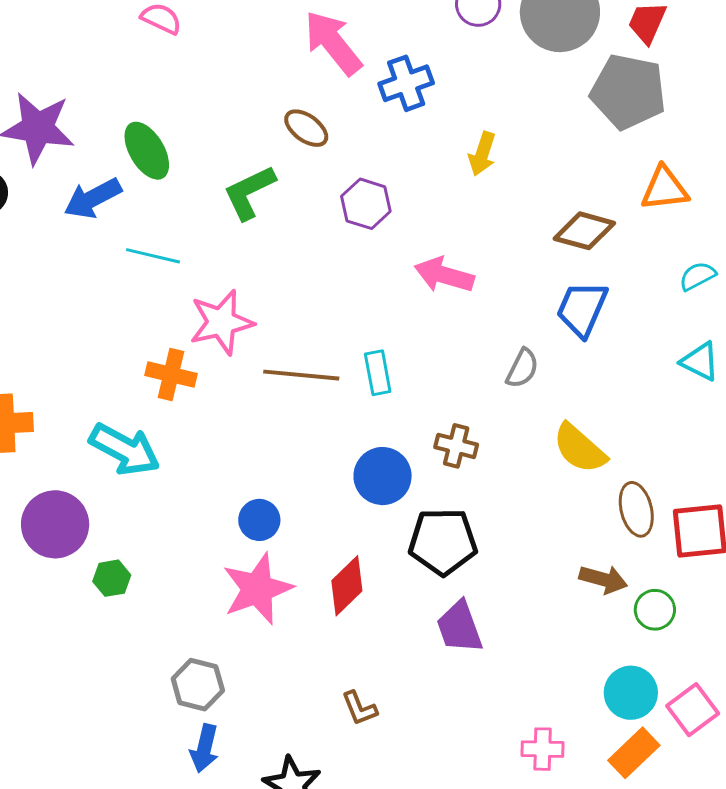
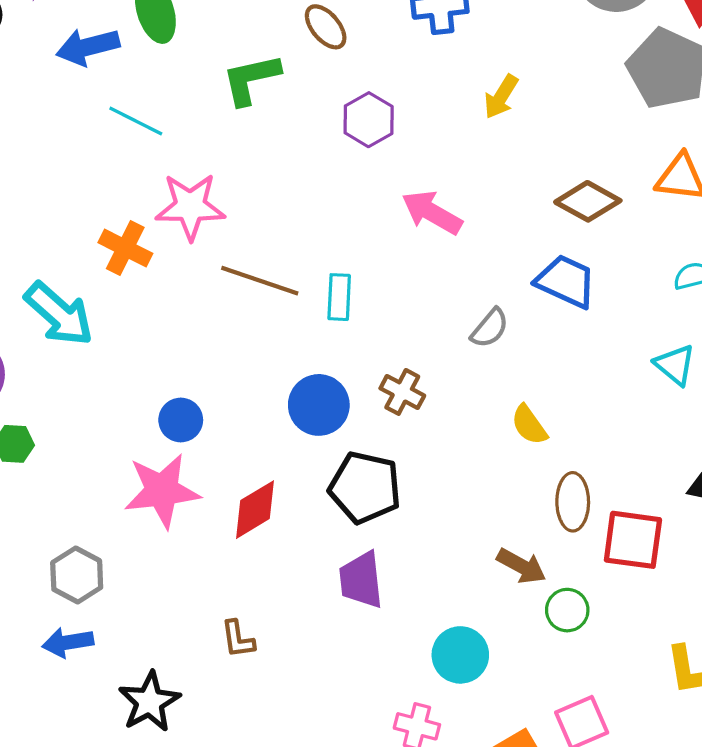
blue trapezoid: (582, 309) -> (566, 281), turned 78
yellow semicircle: (580, 448) -> (529, 425), size x0.7
cyan circle: (631, 693) -> (460, 655), moved
blue arrow: (204, 748) -> (68, 642), turned 54

